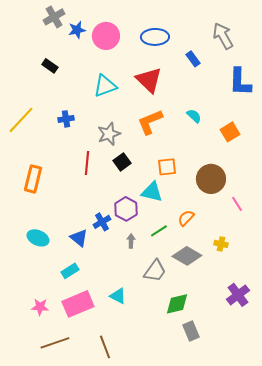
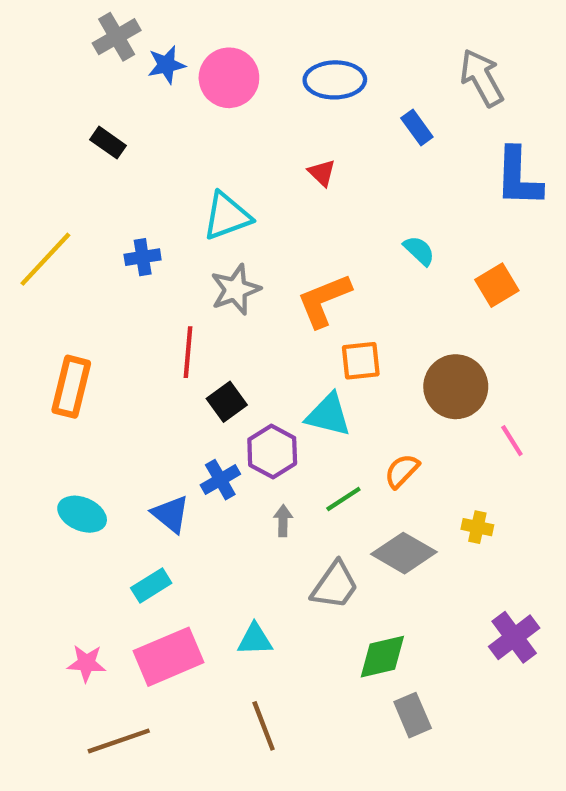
red triangle: (149, 80) -> (322, 173), size x0.5
cyan triangle: (105, 86) -> (227, 216), moved
orange L-shape: (150, 122) -> (324, 300), moved
black square: (122, 162) -> (227, 402), moved
cyan triangle: (118, 296) -> (255, 639), turned -30
brown line: (105, 347) -> (264, 726), moved

